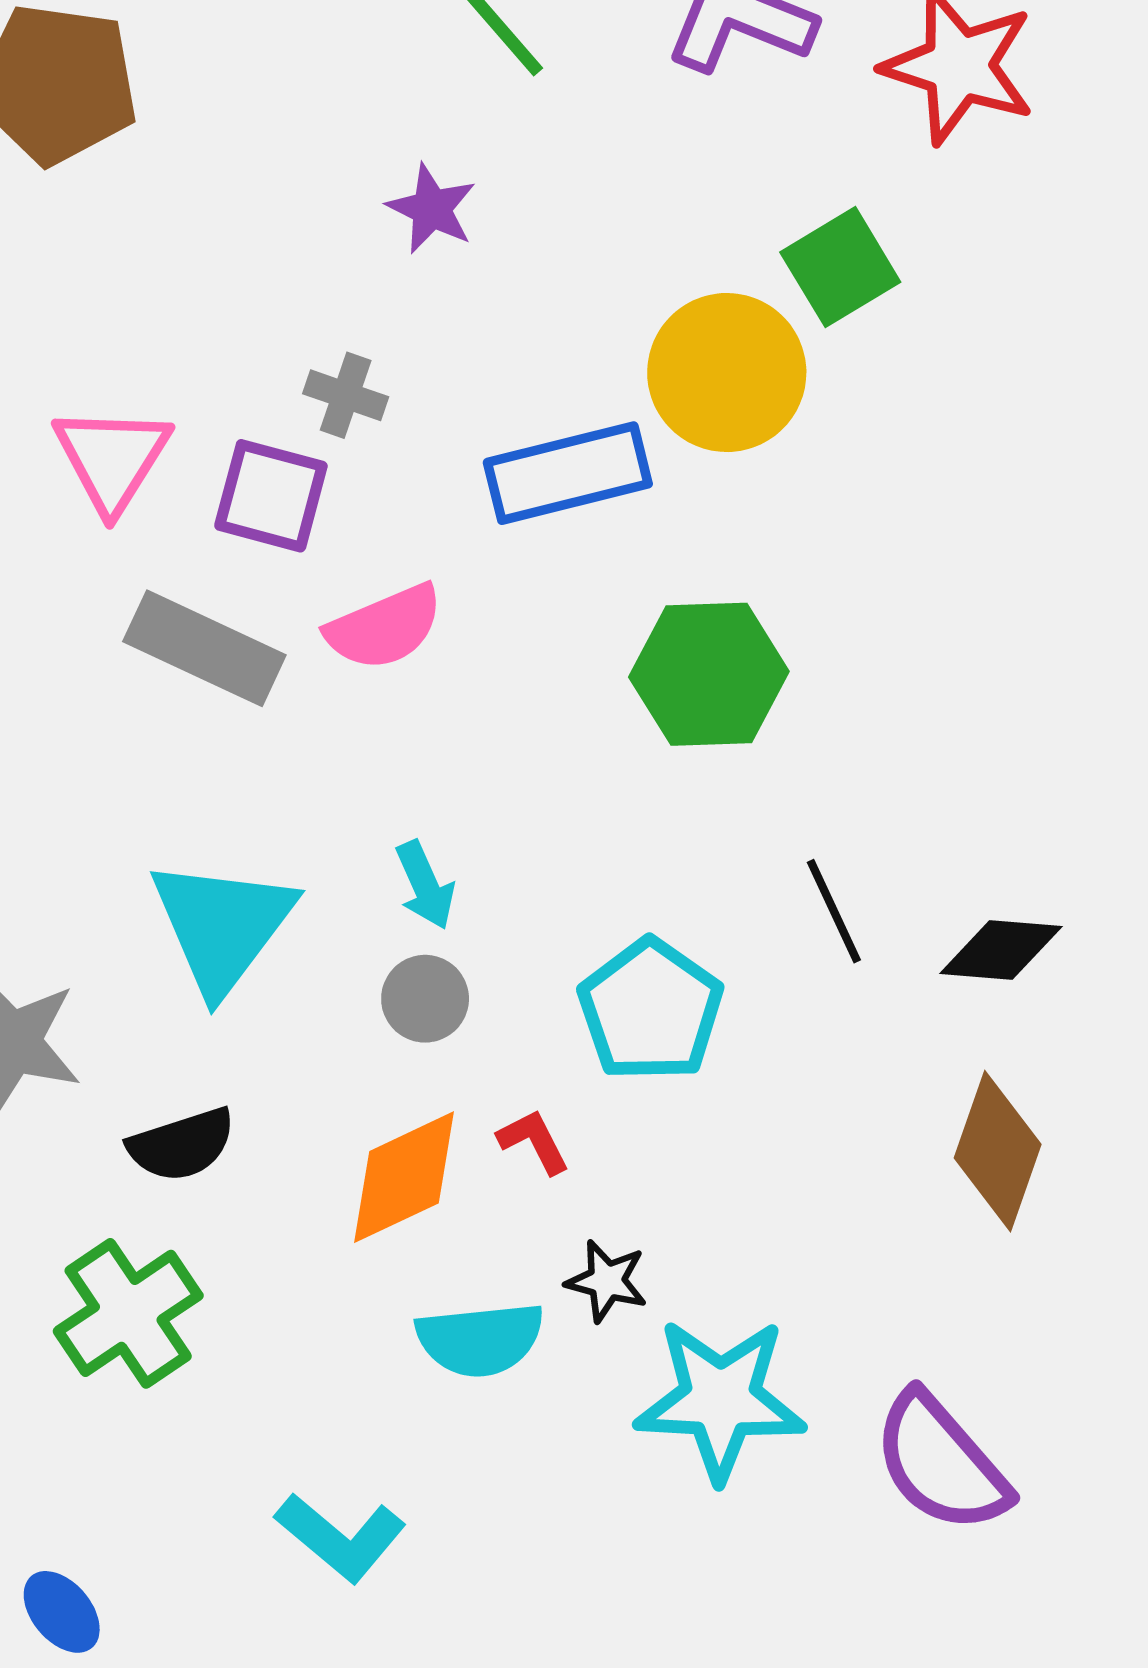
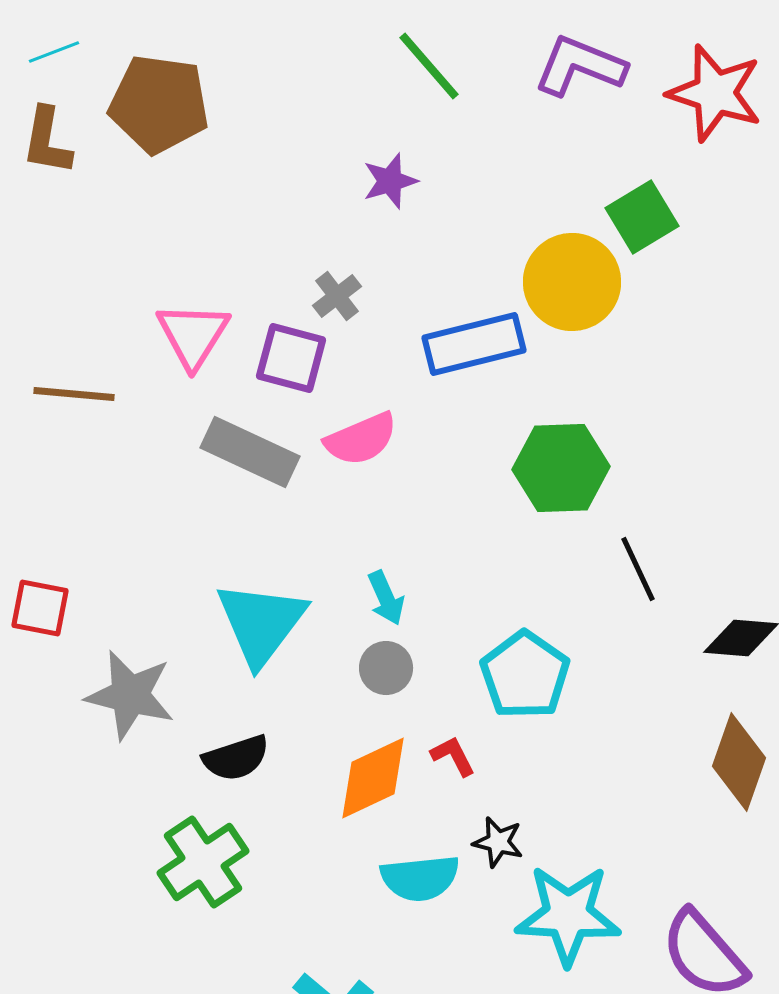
purple star: (432, 209) -> (390, 181), turned 30
gray cross: (346, 395) -> (337, 296), turned 33
black line: (834, 911) -> (638, 569), moved

